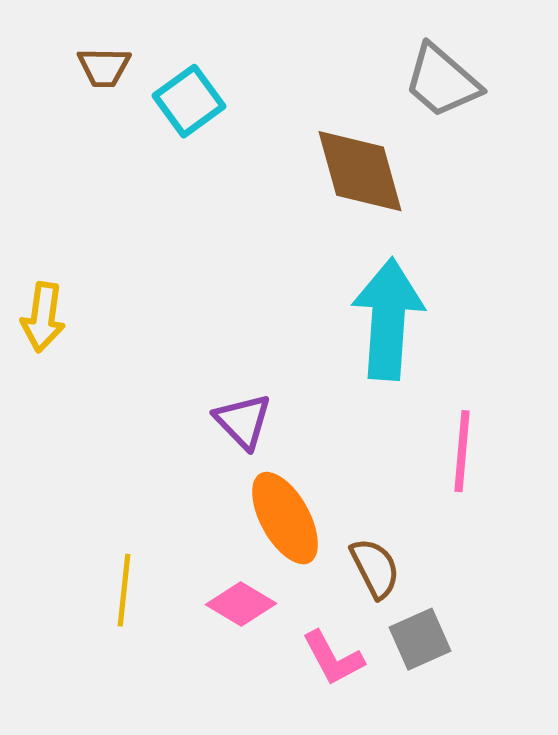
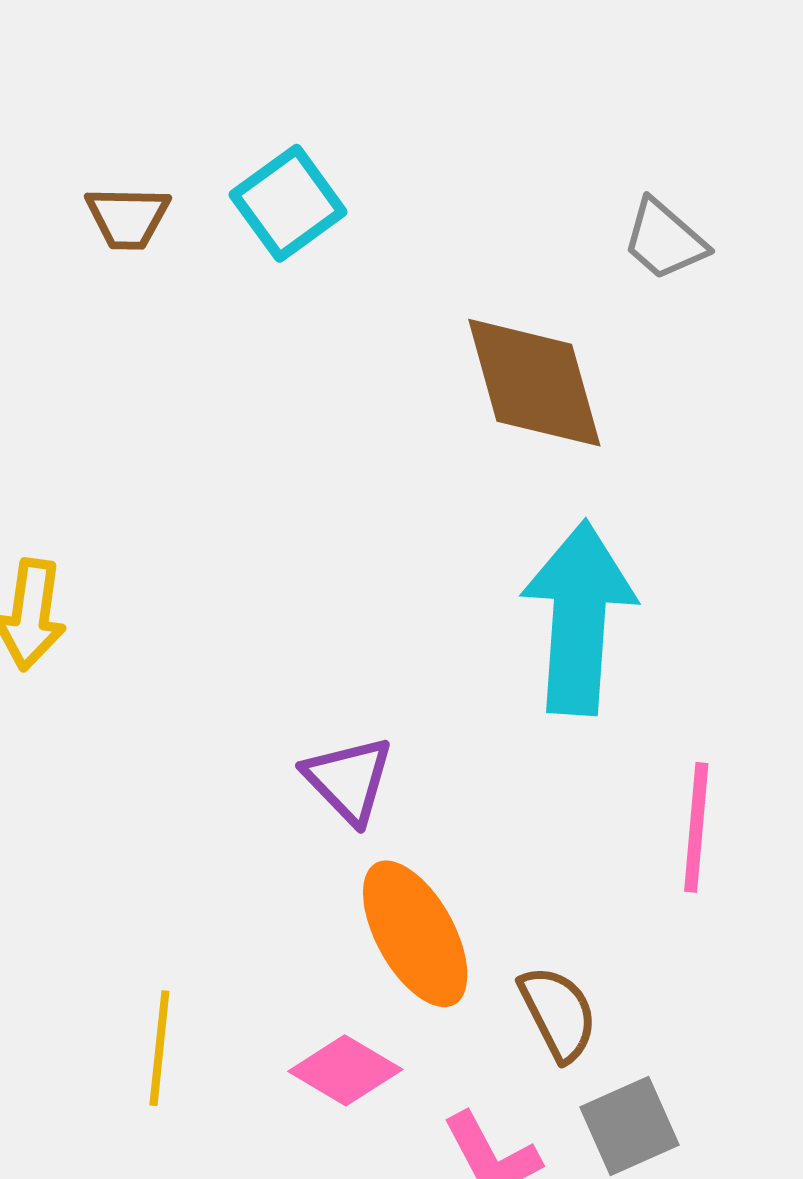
gray trapezoid: (442, 81) -> (664, 240), size x0.7
cyan square: (189, 101) -> (288, 203), moved

